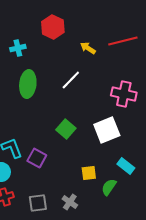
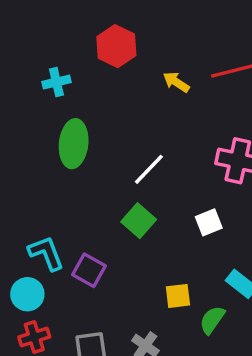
white line: (71, 80) -> (149, 169), moved
white square: (107, 130) -> (209, 222), size x0.6

